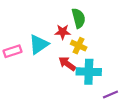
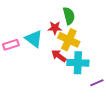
cyan triangle: (39, 44) -> (34, 39), turned -48
yellow cross: (79, 46) -> (69, 40), size x1.5

